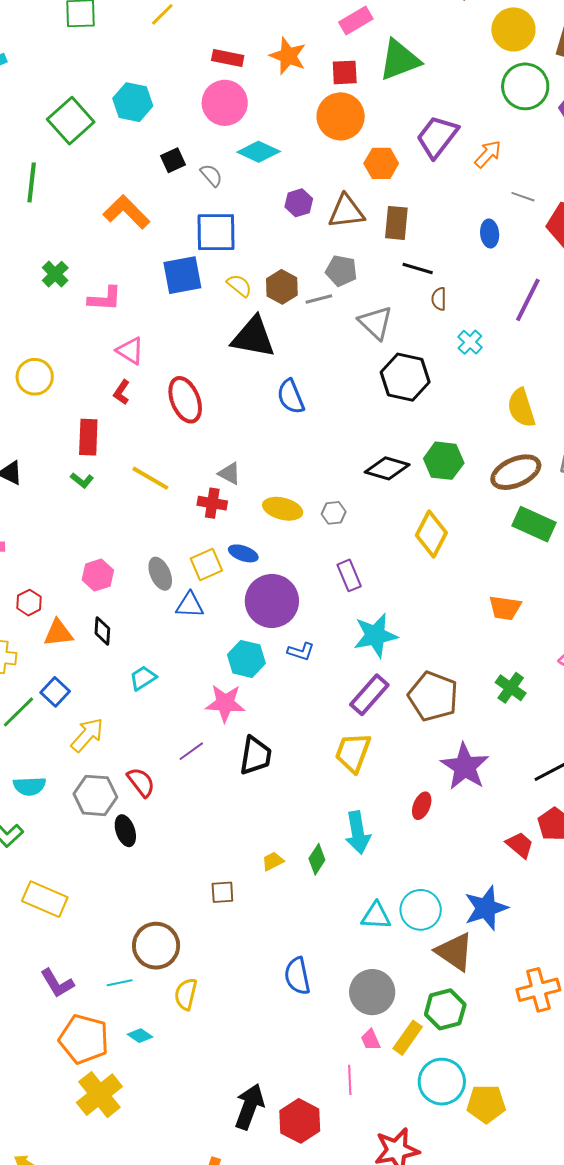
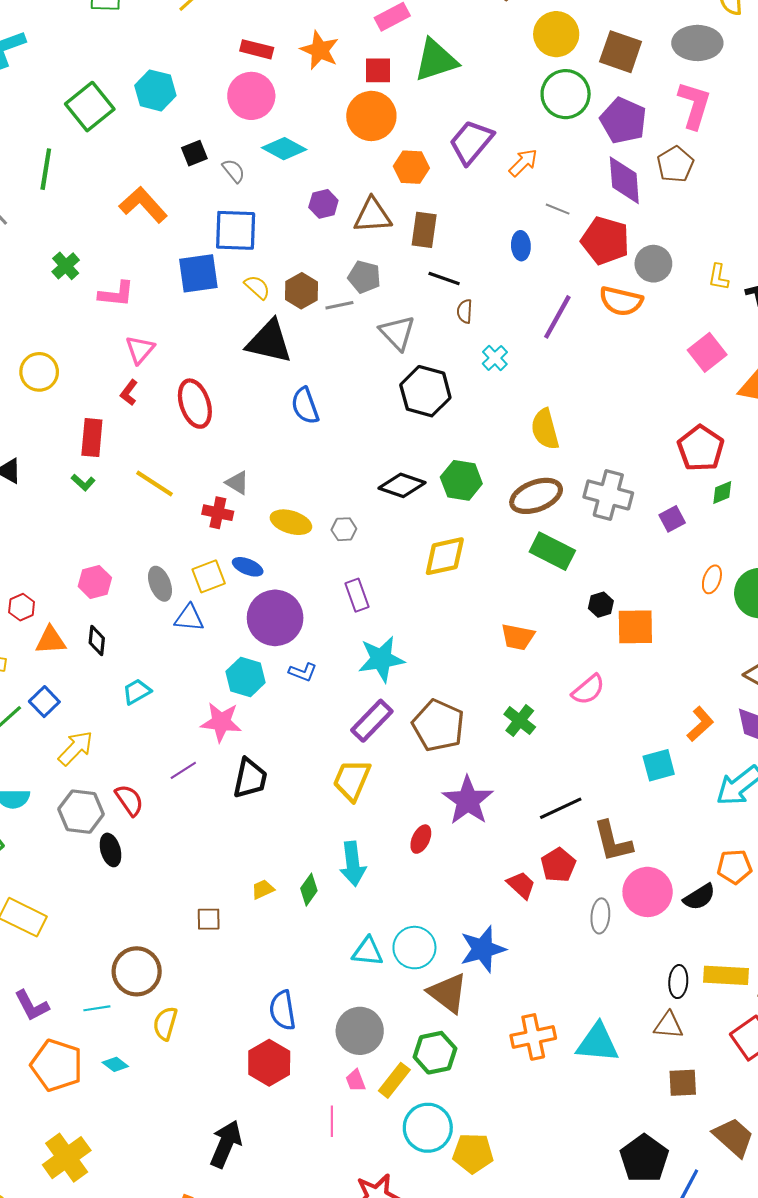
pink triangle: (130, 351) -> (140, 350), turned 36
yellow diamond: (431, 534) -> (445, 556), turned 48
yellow cross: (99, 1095) -> (67, 1158), moved
red hexagon: (300, 1121) -> (269, 1063), moved

